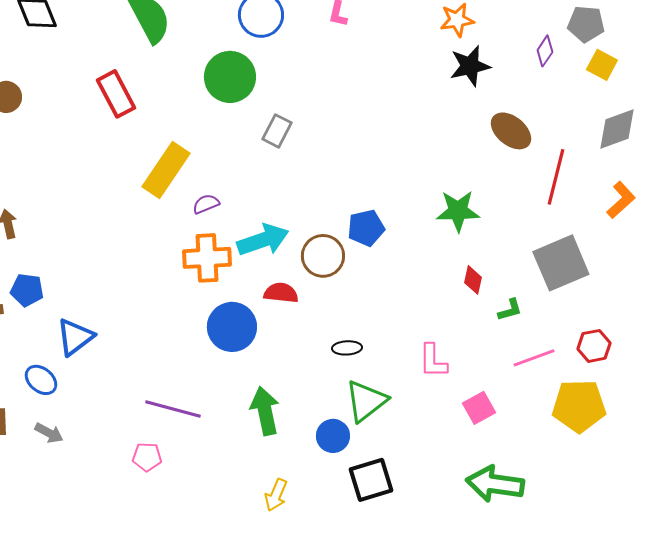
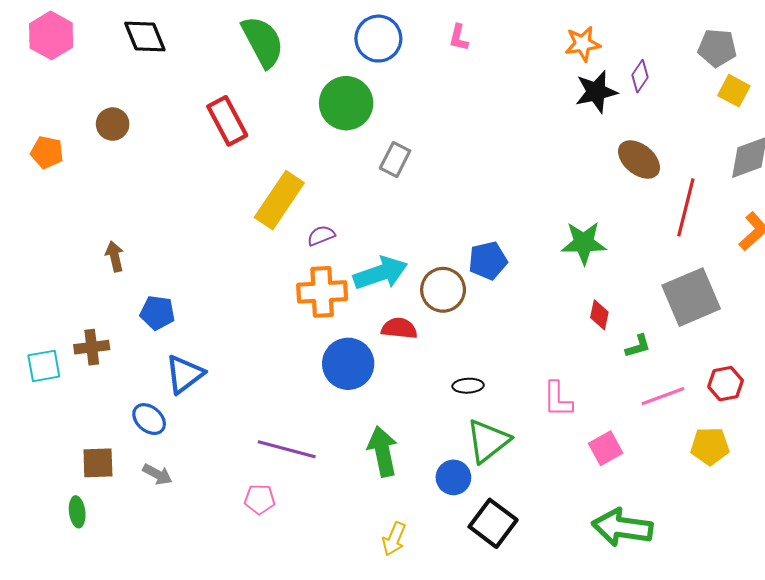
purple diamond: (545, 51) -> (640, 76), moved
blue pentagon: (27, 290) -> (157, 313), moved
yellow pentagon: (579, 406) -> (710, 446), size x0.7
black square: (371, 480) -> (493, 523), turned -36

